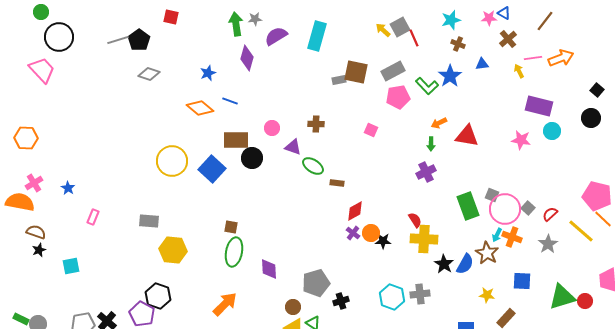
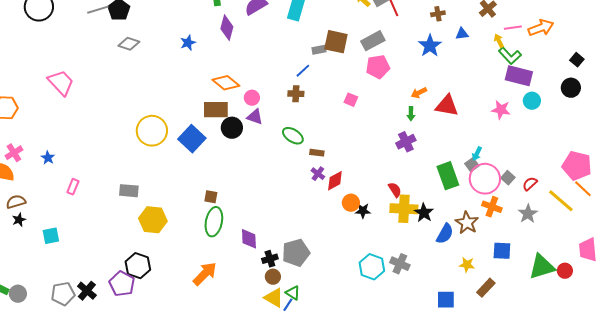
brown cross: (458, 44) -> (438, 14), turned -32
pink trapezoid: (42, 70) -> (61, 83), moved
green L-shape: (427, 86) -> (510, 56), moved
blue line: (230, 101) -> (303, 71), moved, turned -63
orange diamond: (200, 108) -> (226, 83), moved
purple triangle: (293, 147) -> (255, 117), moved
gray square: (492, 195) -> (472, 165), turned 32
brown semicircle: (36, 232) -> (16, 202), turned -36
purple cross: (353, 233) -> (318, 174), moved
cyan arrow: (497, 235) -> (477, 154), moved
black star: (444, 264) -> (424, 213), moved
gray cross: (420, 294) -> (400, 264), turned 30
black cross: (341, 301) -> (270, 259), moved

